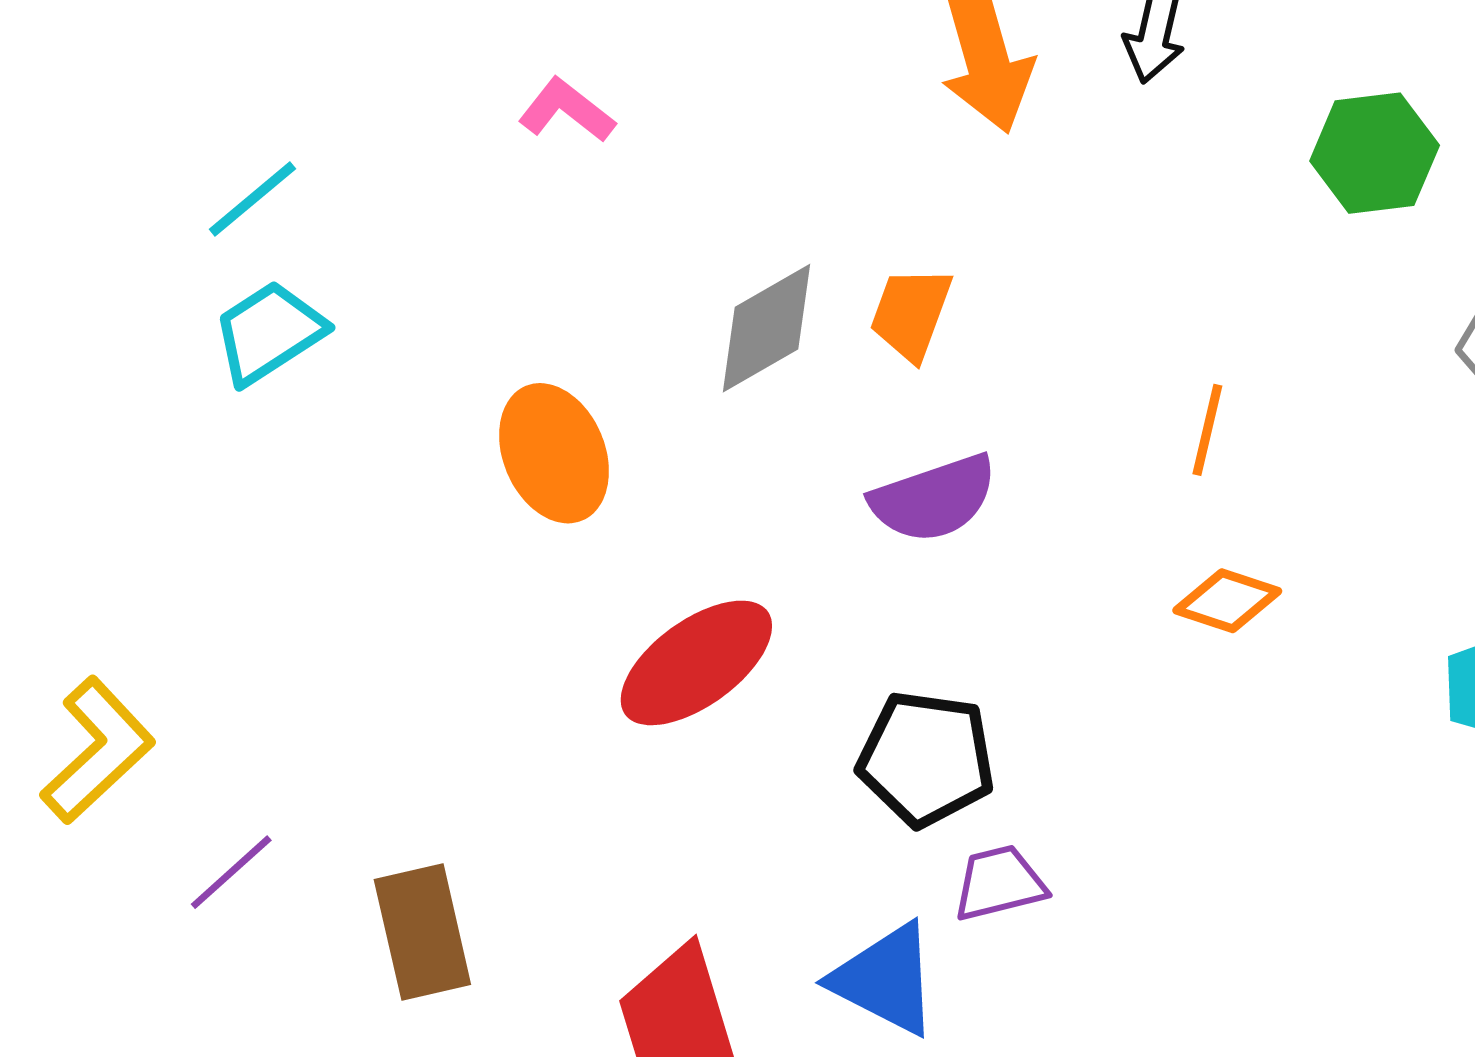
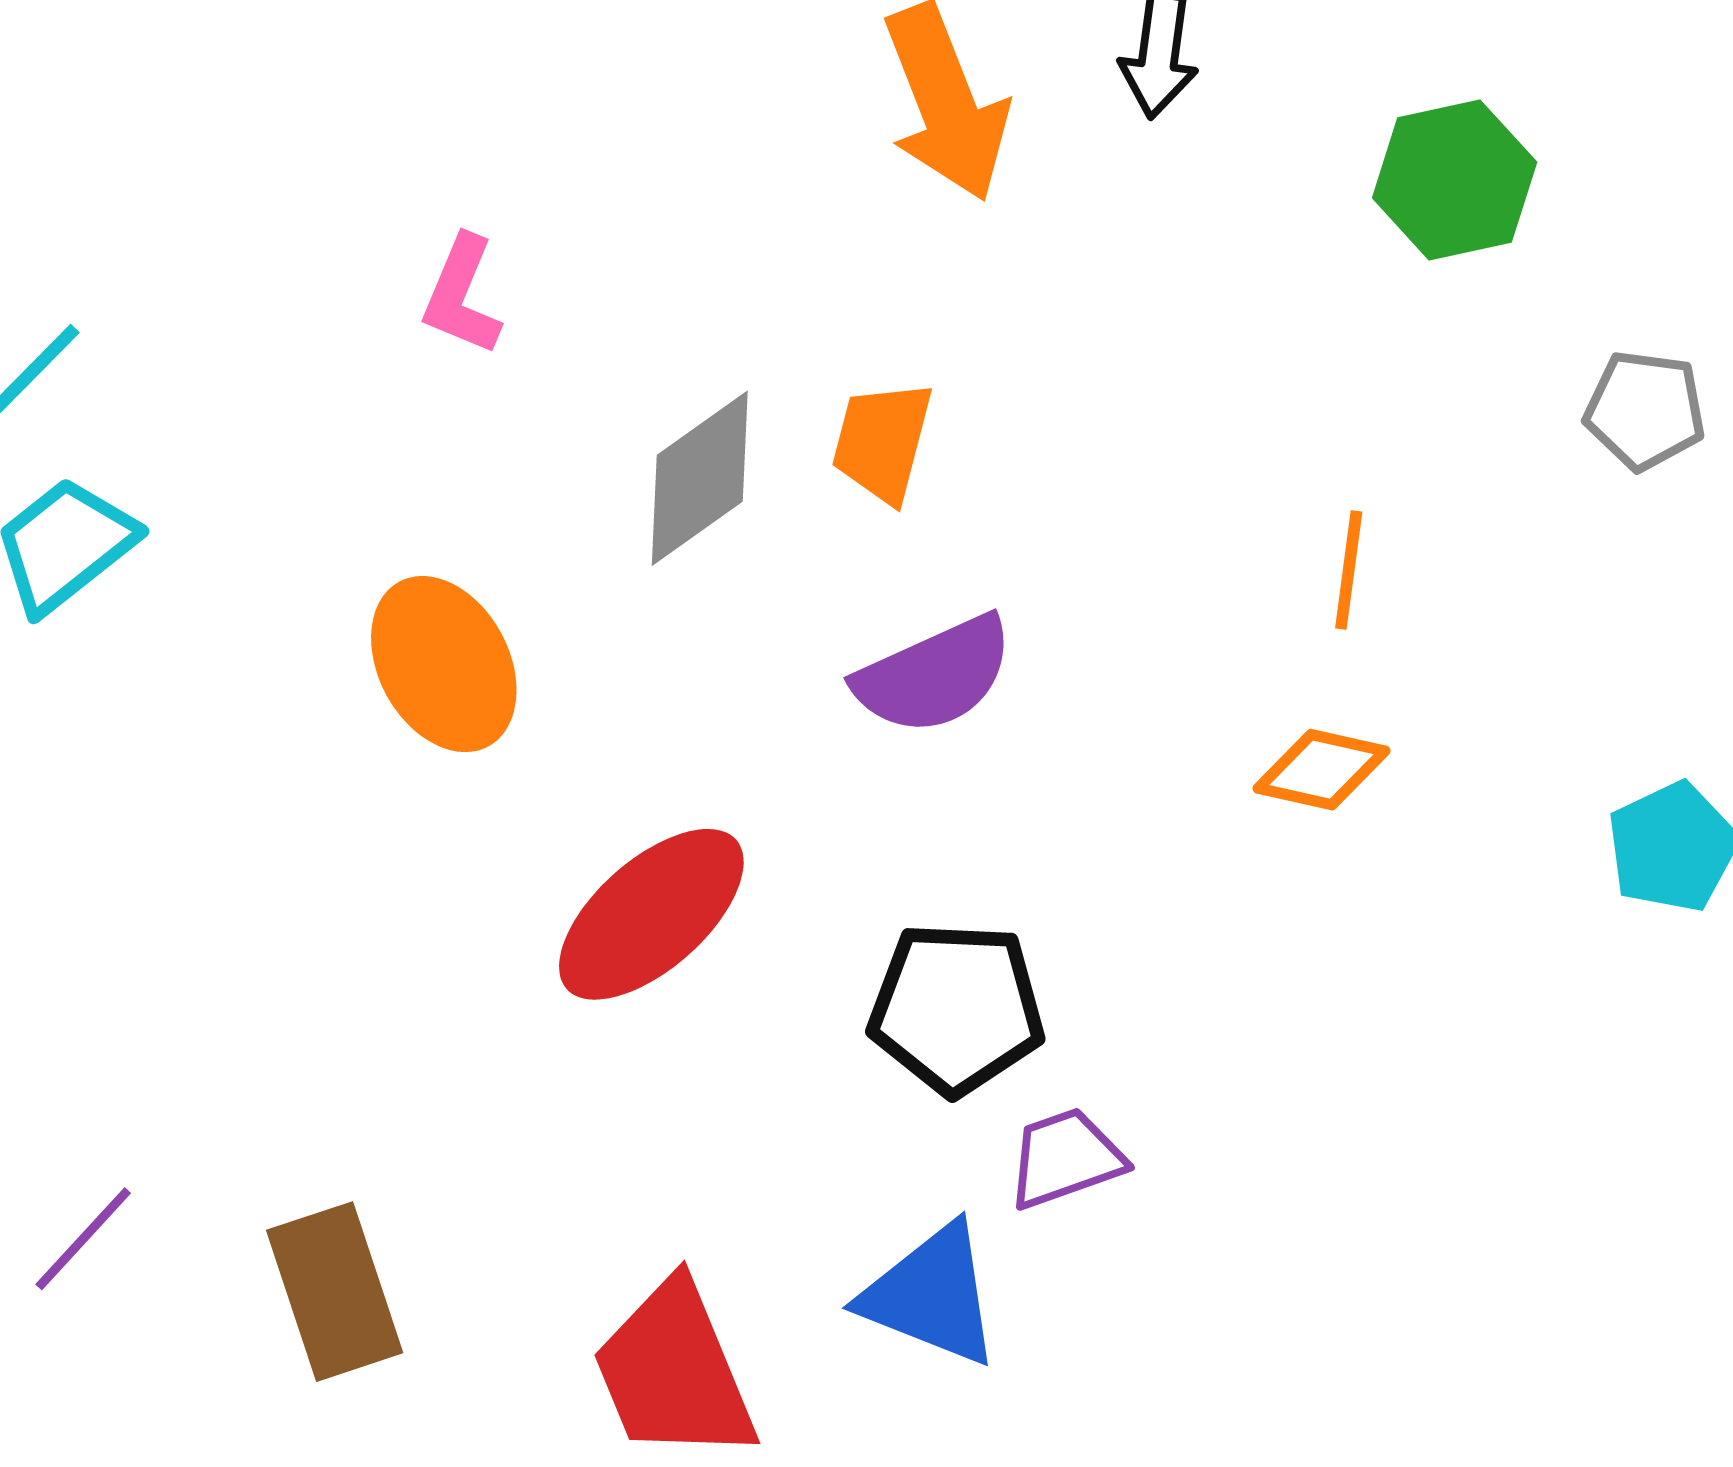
pink L-shape: (567, 110) -> (462, 295), moved, turned -100
orange line: (1207, 430) -> (1349, 570), moved

